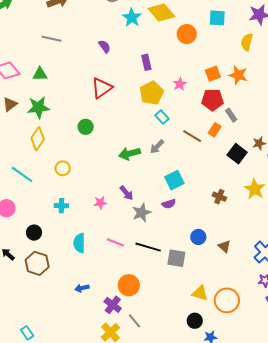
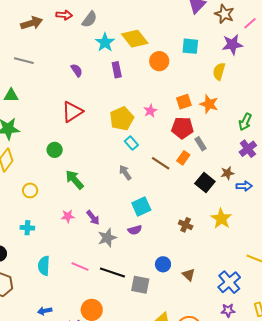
purple rectangle: (146, 62) -> (117, 70), moved
gray arrow: (157, 147) -> (125, 172), turned 98
green arrow: (130, 153) -> (75, 180), moved, turned 60
pink star: (100, 203) -> (68, 216), moved

